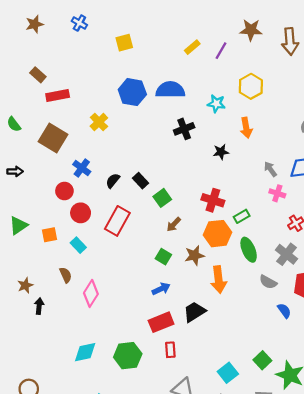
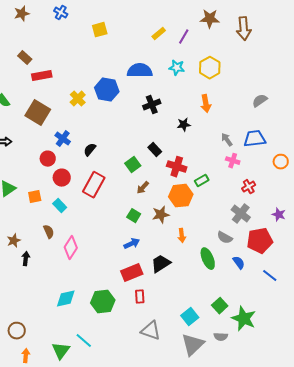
blue hexagon: (132, 92) -> (107, 90), moved
cyan star: (216, 104) -> (177, 68), moved
black rectangle: (140, 181) -> (155, 150), moved
green ellipse: (249, 250) -> (208, 259), moved
orange arrow: (219, 280) -> (182, 236), size x0.6

